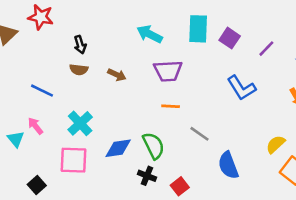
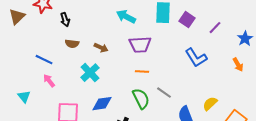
black arrow: (80, 45) -> (65, 20), moved
cyan cross: (80, 123) -> (90, 73), moved
pink arrow: (35, 126) -> (49, 81), moved
yellow semicircle: (276, 144) -> (210, 104), moved
green semicircle: (154, 146) -> (141, 99), moved

